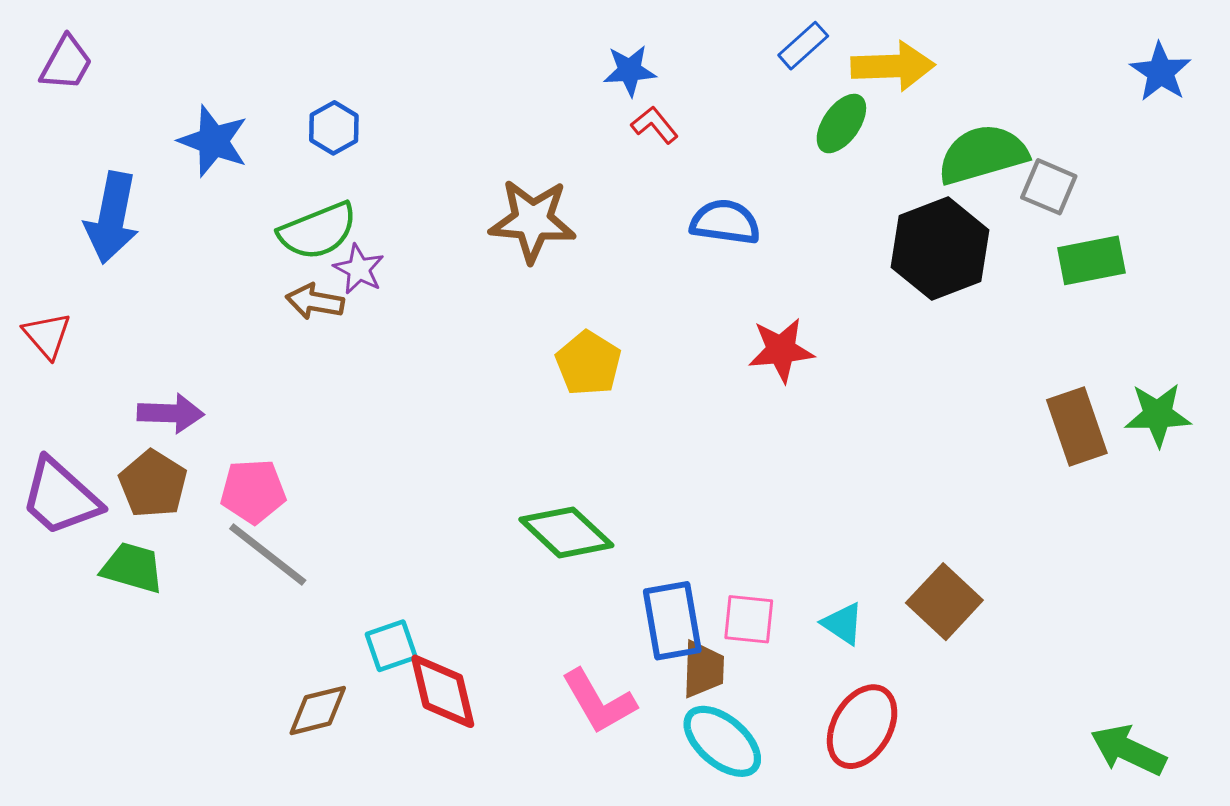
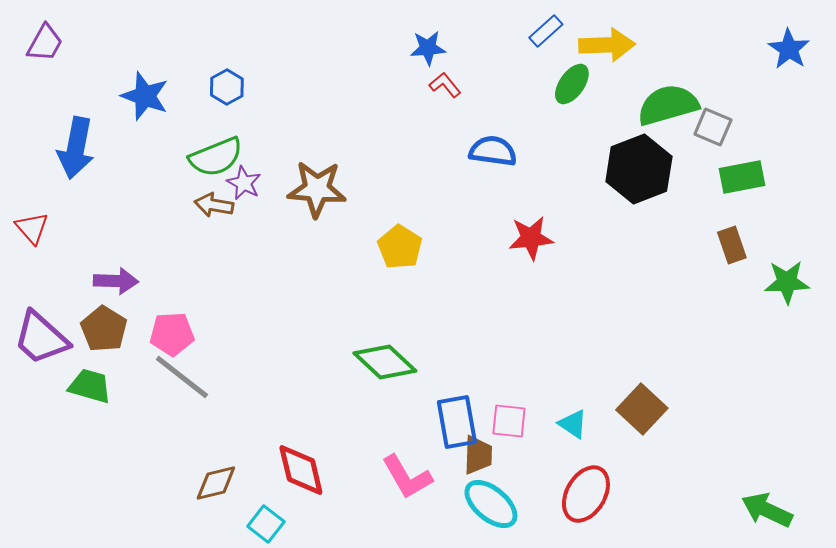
brown star: (533, 221) -> (317, 189), moved
brown rectangle: (1077, 427) -> (732, 245), moved, size x0.7
cyan square: (391, 646) -> (266, 524), moved, turned -33

